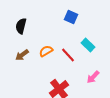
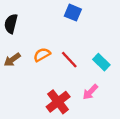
cyan rectangle: (88, 45) -> (101, 62), moved
pink arrow: (93, 77) -> (90, 92), moved

